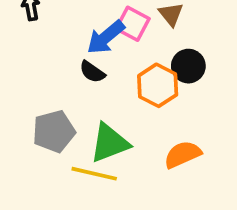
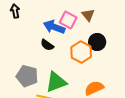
blue arrow: (106, 37) -> (54, 27), turned 60
gray pentagon: (54, 131) -> (27, 76), turned 30

